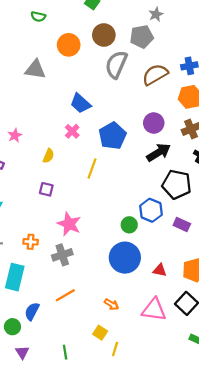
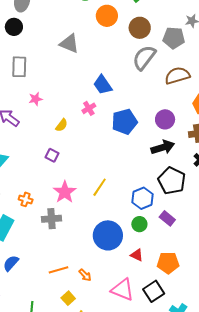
orange circle: (69, 45) -> (107, 16), moved
yellow line: (92, 168) -> (100, 187), moved
green circle: (129, 225) -> (139, 224), moved
orange line: (65, 295) -> (58, 270), moved

